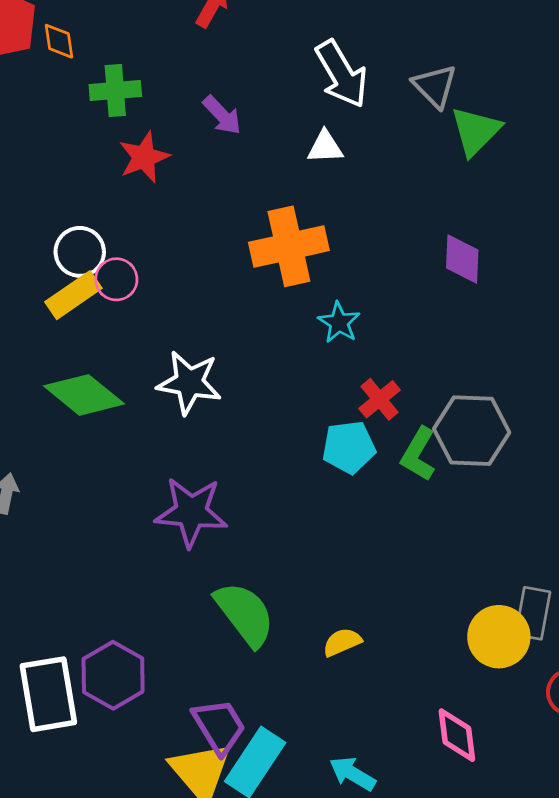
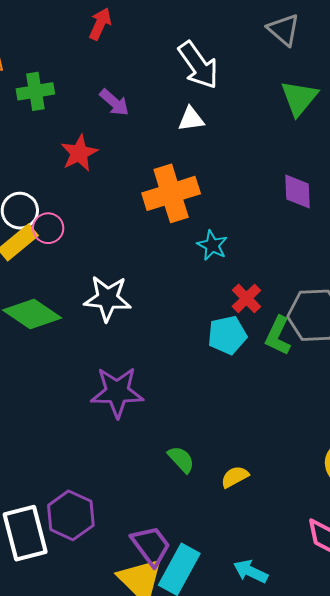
gray triangle: (435, 86) -> (284, 30), moved
red star: (144, 157) -> (79, 153), moved
green semicircle: (245, 614) -> (181, 459), moved, size x0.6

